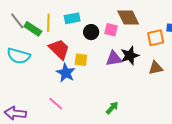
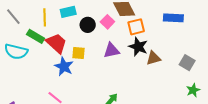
green rectangle: (33, 29) -> (36, 36), moved
pink square: (111, 30) -> (107, 22), turned 32
orange square: (156, 38) -> (136, 27), moved
black star: (130, 56) -> (138, 47), moved, turned -30

